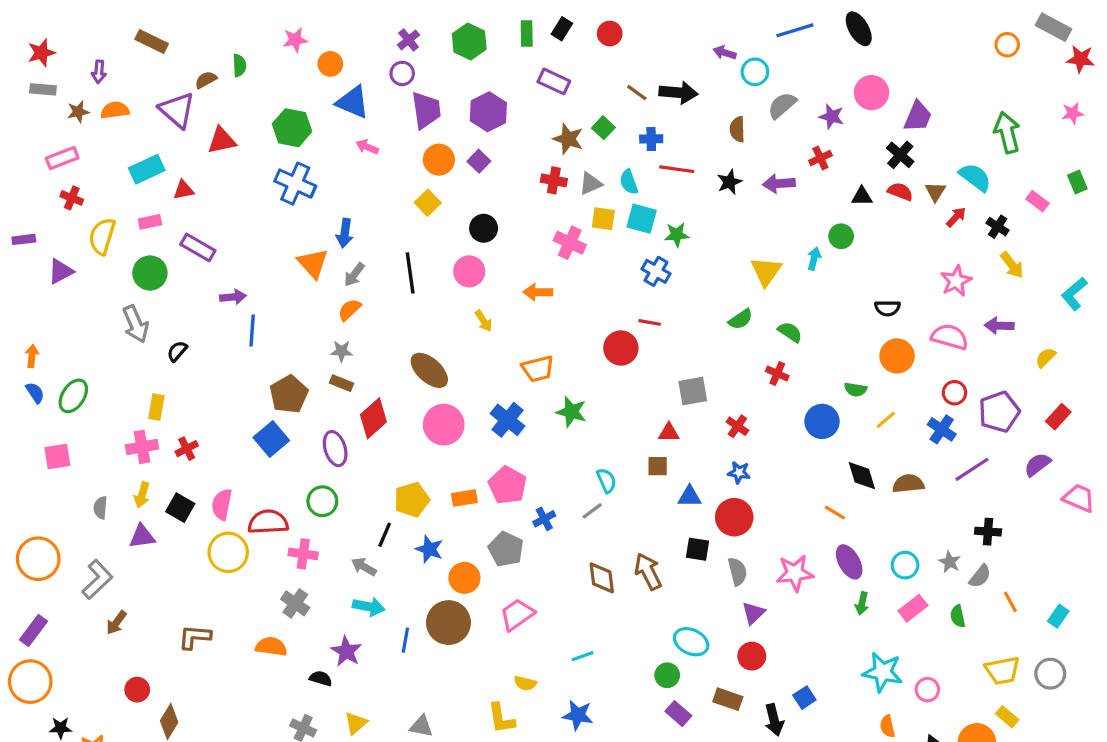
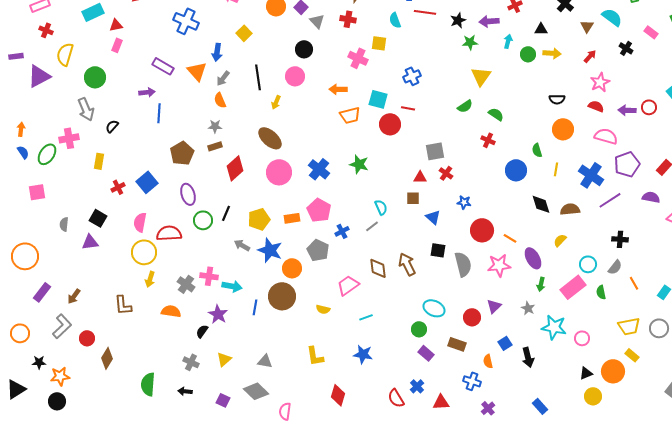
gray triangle: (591, 184) -> (317, 21), moved, turned -49
red semicircle: (900, 192) -> (596, 106), moved
yellow square: (428, 203) -> (244, 33), moved
red arrow: (956, 217) -> (590, 56), moved
cyan square: (642, 219) -> (378, 99), moved
pink rectangle: (150, 222) -> (117, 45), moved, turned -56
green star: (677, 235) -> (470, 42), moved
purple rectangle: (198, 247) -> (163, 66), moved
cyan arrow: (814, 259) -> (508, 41), moved
yellow arrow: (1012, 265) -> (552, 53), moved, turned -48
purple triangle: (61, 271) -> (39, 76), size x1.4
blue cross: (656, 271) -> (412, 76), turned 36
orange semicircle: (349, 310) -> (220, 100), turned -70
yellow arrow: (484, 321) -> (276, 102), moved, turned 56
pink semicircle: (950, 337) -> (606, 136), moved
yellow semicircle: (1045, 358) -> (560, 240), moved
orange trapezoid: (538, 369) -> (350, 115), moved
brown rectangle: (342, 383) -> (215, 146), turned -40
green semicircle: (856, 390) -> (537, 150), turned 64
red circle: (954, 393) -> (649, 107), moved
yellow line: (886, 420) -> (556, 169), turned -40
red cross: (737, 426) -> (446, 173), moved
blue cross: (942, 429) -> (591, 175), size x1.4
blue square: (271, 439) -> (147, 182), moved
pink cross: (142, 447) -> (69, 138), moved
purple ellipse: (335, 449) -> (188, 194), moved
purple semicircle: (1037, 465) -> (651, 197), turned 48
yellow arrow: (142, 495) -> (150, 279), moved
blue triangle: (690, 496) -> (433, 217), turned 42
black square: (180, 508) -> (98, 218), moved
orange line: (835, 512) -> (510, 238), moved
red circle: (734, 517) -> (482, 230), moved
black line: (385, 535) -> (226, 213), moved
blue star: (429, 549) -> (270, 250), size x1.4
pink cross: (303, 554) -> (209, 276), moved
gray star: (950, 562) -> (528, 308), moved
cyan circle: (905, 565) -> (588, 264), moved
gray arrow: (364, 567) -> (242, 245), moved
gray semicircle: (737, 571) -> (463, 264), size x1.4
gray L-shape: (97, 579) -> (62, 326), moved
pink rectangle: (913, 608) -> (573, 287), size x1.4
purple triangle: (753, 613) -> (494, 306), moved
pink trapezoid: (517, 615) -> (348, 285), moved
purple rectangle: (33, 631) -> (42, 292), moved
brown L-shape: (195, 637) -> (123, 305), turned -100
black semicircle: (321, 678) -> (202, 331), turned -72
orange circle: (30, 682) -> (20, 333), size x0.7
yellow semicircle: (525, 683) -> (323, 309), moved
black arrow: (774, 720) -> (528, 357), moved
orange semicircle: (887, 726) -> (488, 361), moved

